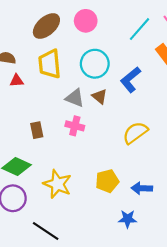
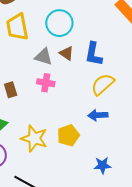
blue L-shape: (131, 80) -> (94, 54), moved, turned -35
yellow pentagon: (107, 181) -> (68, 135), moved
blue arrow: (142, 188) -> (98, 115), moved

